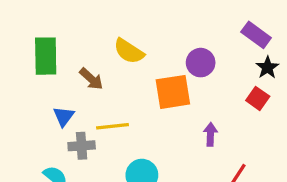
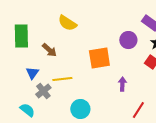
yellow semicircle: (129, 51) -> (67, 23), moved
purple circle: (201, 63) -> (128, 40), moved
gray cross: (82, 146) -> (43, 91), turned -35

